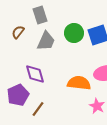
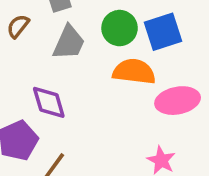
orange semicircle: (79, 83) -> (134, 72), moved

